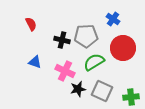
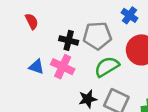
pink cross: (65, 71) -> (63, 67), moved

